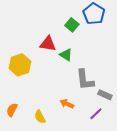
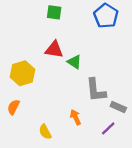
green square: (72, 25) -> (54, 12), moved, turned -32
orange arrow: (67, 104) -> (75, 117), turned 40
orange semicircle: (12, 110) -> (14, 107), moved

